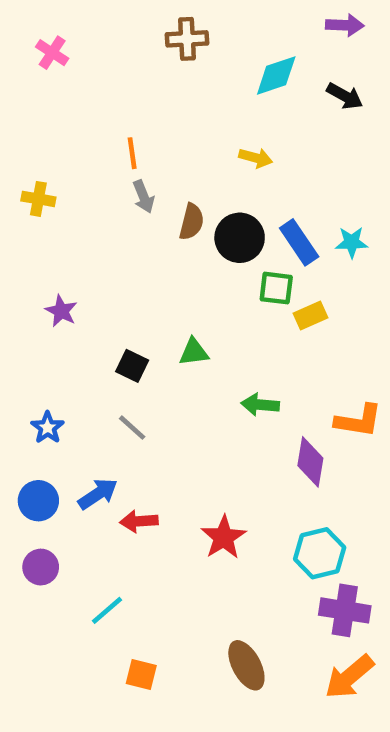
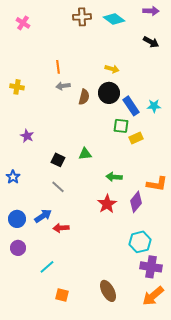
cyan diamond: (276, 75) -> (114, 19), moved, turned 55
gray arrow: (144, 197) -> (63, 86), turned 104
black circle: (240, 238) -> (109, 93), moved
blue star: (48, 428) -> (13, 177), moved
purple diamond: (310, 462) -> (136, 202), turned 30
red star: (224, 537) -> (107, 204), moved

